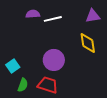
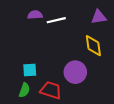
purple circle: (54, 60) -> (75, 72), moved
cyan square: (13, 66) -> (30, 70), moved, turned 32

